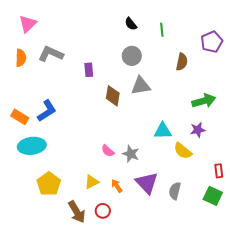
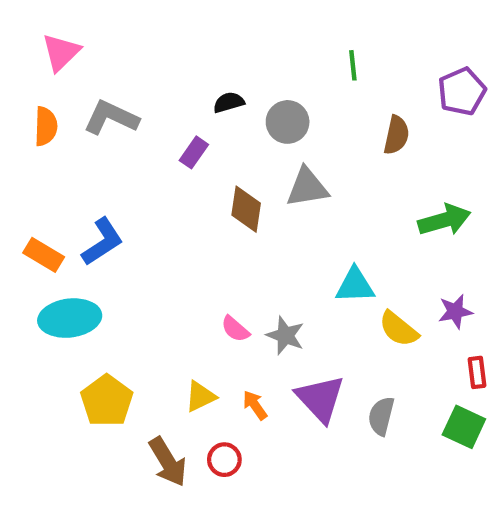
black semicircle: (131, 24) -> (229, 102), moved, turned 112
purple rectangle: (89, 70) -> (194, 152), turned 40
purple star: (198, 130) -> (455, 311), moved

